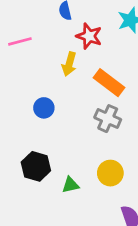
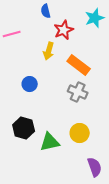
red star: (89, 36) -> (64, 30), turned 30
green triangle: (70, 185) -> (50, 142), size x1.5

